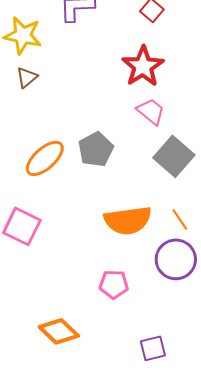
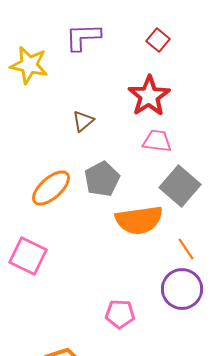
brown triangle: (27, 77) -> (83, 121), moved
pink trapezoid: (151, 111) -> (157, 141), turned -32
orange semicircle: (128, 220) -> (139, 220), moved

